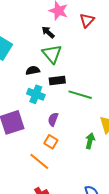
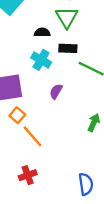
orange square: (51, 142) -> (17, 115), moved

